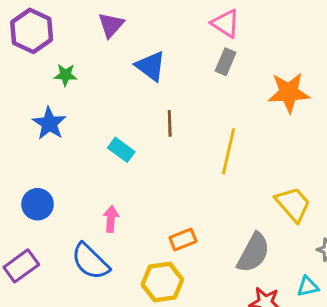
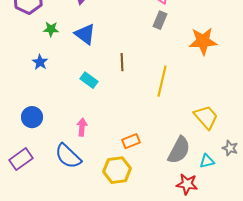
blue triangle: (151, 66) -> (85, 34), moved
blue star: (49, 123) -> (40, 62), size x0.7
cyan triangle: (308, 286) -> (207, 161), moved

